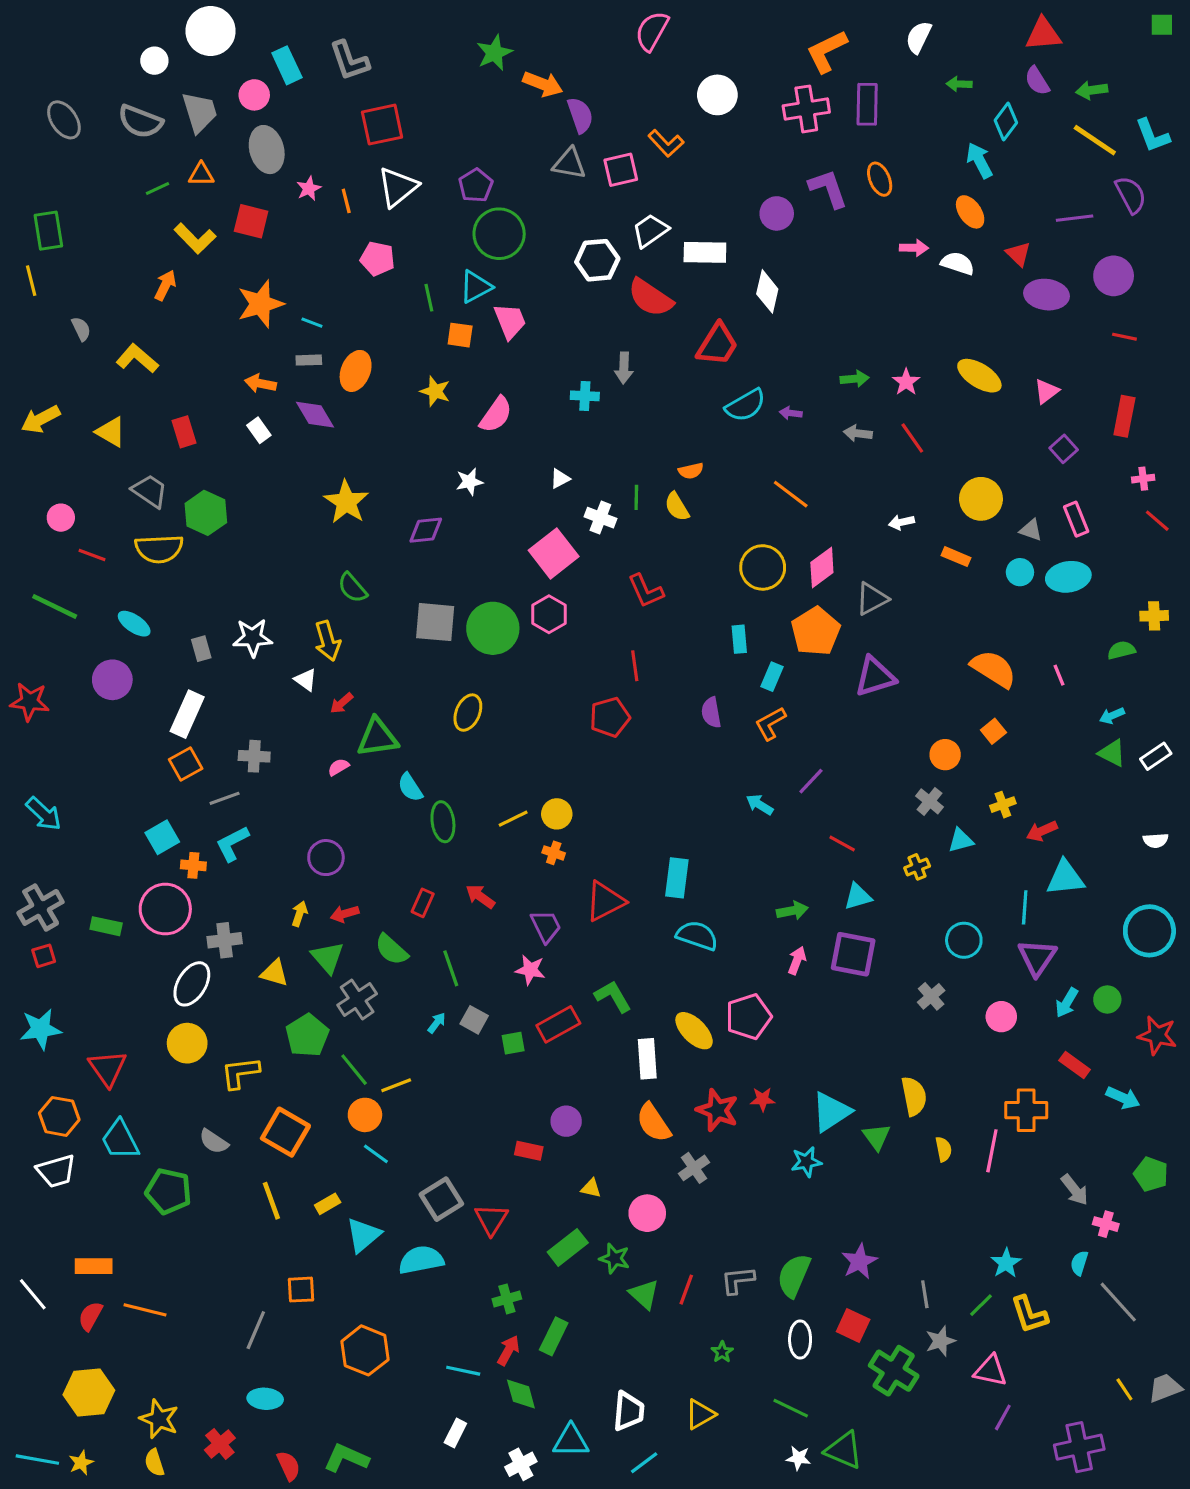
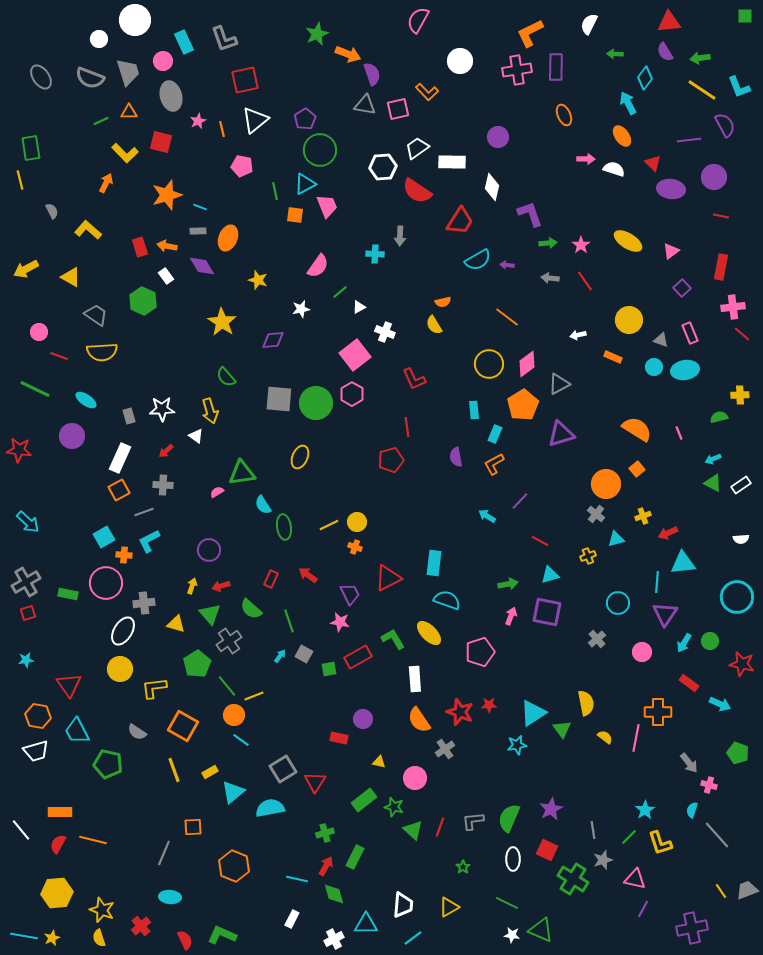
purple L-shape: (828, 189) -> (530, 214), moved
yellow star: (435, 391) -> (258, 280), moved
red rectangle: (184, 432) -> (140, 247), moved
pink cross: (1143, 479) -> (733, 307), size x1.6
green line: (636, 497) -> (340, 292), moved, turned 49
green hexagon: (206, 513) -> (143, 301), moved
red arrow: (342, 703) -> (166, 451), moved
orange circle: (945, 755) -> (606, 484), size x1.5
cyan star: (41, 1029) -> (26, 660), size x0.6
yellow ellipse: (694, 1031) -> (429, 633), moved
yellow semicircle: (944, 1149) -> (605, 737), turned -42

